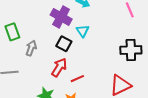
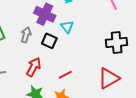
gray arrow: (31, 48) -> (26, 35), moved
red arrow: (59, 67) -> (34, 67), moved

